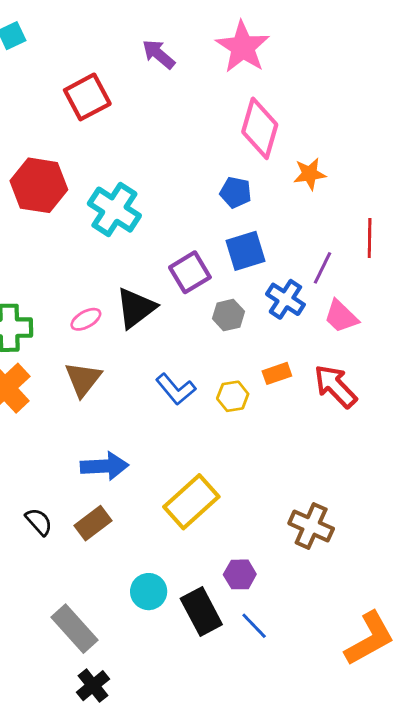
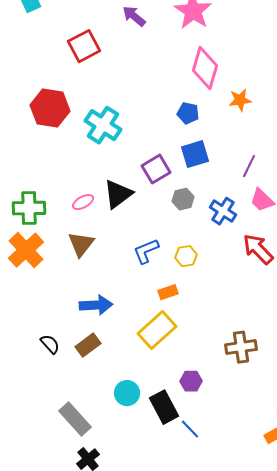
blue cross: (285, 299) -> (223, 211), moved
orange rectangle: (277, 373) -> (168, 292), moved
blue L-shape: (176, 389) -> (146, 251), turned 108
brown cross: (311, 526) -> (241, 347), turned -32
blue line: (254, 626) -> (190, 429), moved

